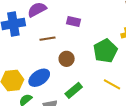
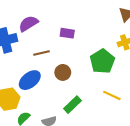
blue ellipse: (39, 78) -> (30, 80), moved

